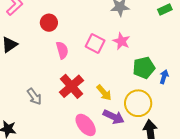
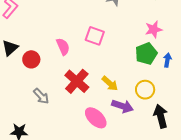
red circle: (49, 23) -> (31, 59), moved
pink star: (121, 41) -> (154, 29), moved, turned -30
yellow circle: (138, 103) -> (145, 90), size x0.7

